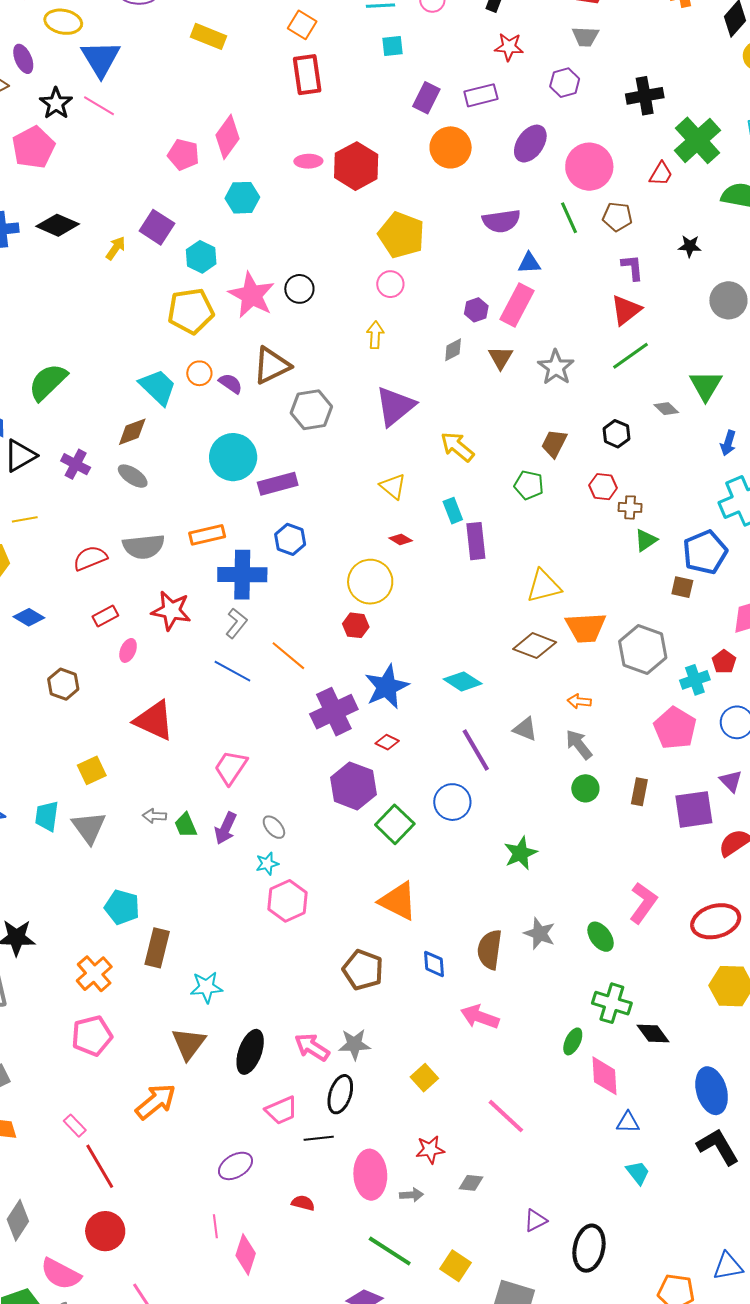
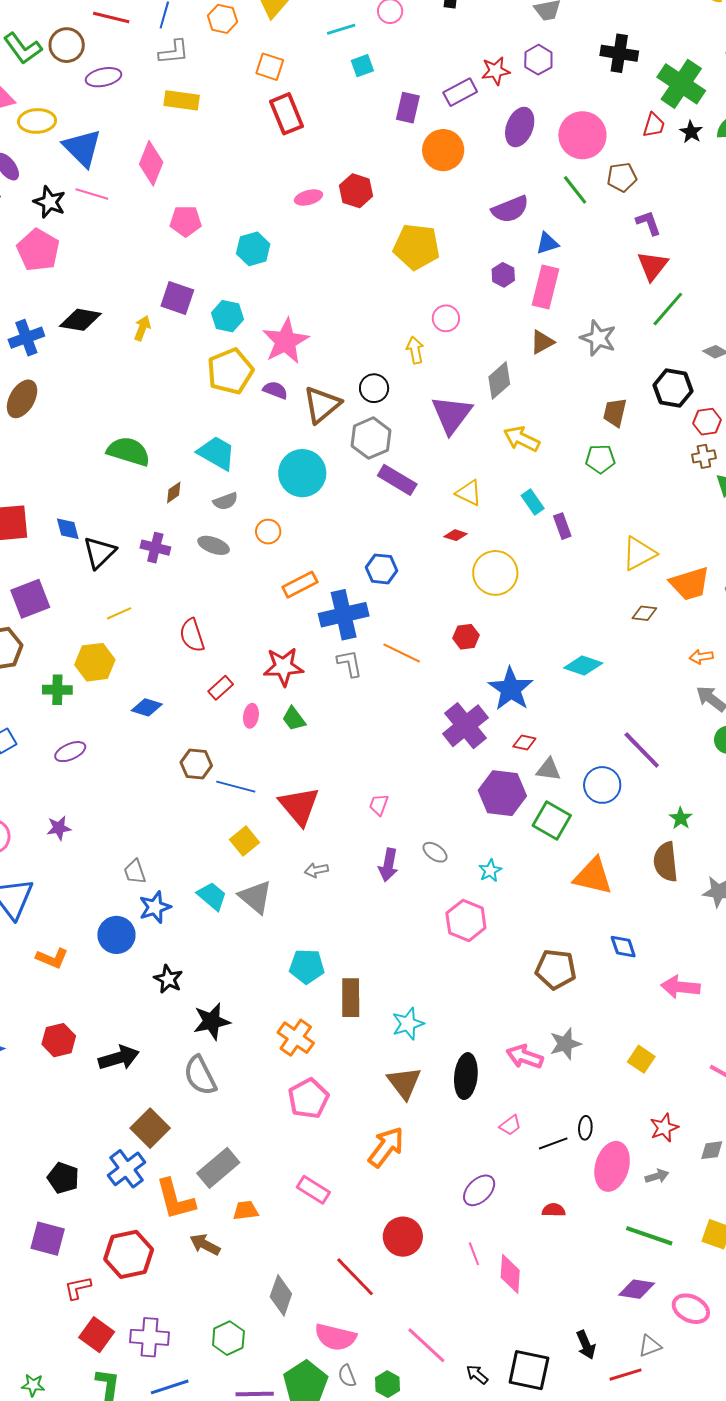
red star: (509, 47) -> (496, 71), moved
black cross: (645, 96) -> (619, 53), turned 33
pink diamond: (227, 137) -> (151, 163), moved
red hexagon: (356, 166) -> (356, 191), size x0.7
black star: (690, 246) -> (691, 132), moved, turned -30
pink circle: (390, 284) -> (446, 318), moved
black circle: (299, 289) -> (374, 388), moved
pink star: (252, 295) -> (286, 341), turned 30
purple hexagon: (476, 310) -> (503, 275), moved
gray diamond: (453, 350) -> (499, 380), moved, size x1.5
brown triangle: (501, 358) -> (542, 342), turned 44
orange circle: (199, 373) -> (268, 532), moved
green semicircle: (48, 382) -> (128, 451), moved, turned 75
purple semicircle: (231, 383) -> (275, 390), moved
brown diamond: (132, 432) -> (174, 492), moved, size x0.7
black hexagon: (616, 434) -> (673, 388), size x1.4
cyan circle: (233, 457) -> (302, 473), moved
purple rectangle: (278, 484) -> (397, 480), moved, turned 60
red hexagon: (603, 487) -> (707, 422), moved
red diamond: (401, 539) -> (456, 535), moved
purple rectangle: (476, 541) -> (562, 526), size x0.7
gray semicircle: (144, 547) -> (225, 501), moved, size x0.6
red semicircle: (90, 558) -> (192, 635), turned -72
yellow circle: (370, 582) -> (495, 573), moved
gray L-shape: (236, 623) -> (350, 663), turned -36
brown diamond: (535, 646) -> (644, 613), size x0.6
orange line: (288, 656) -> (402, 653), moved
blue line: (232, 671) -> (236, 787), moved
red triangle: (154, 720) -> (299, 806), moved, turned 39
gray triangle: (525, 729) -> (548, 769), moved
purple line: (476, 750) -> (642, 750), moved
pink trapezoid: (231, 767) -> (379, 805), size x0.6
cyan trapezoid: (47, 816) -> (212, 896), turned 136
green trapezoid: (186, 825) -> (294, 719), moved
green star: (521, 853) -> (681, 818), size x0.7
cyan star: (267, 864) -> (490, 871), moved
orange triangle: (398, 901) -> (593, 876), moved
brown semicircle: (490, 950) -> (666, 862), moved
black ellipse: (340, 1094) -> (585, 1128), moved, size x0.6
pink trapezoid: (281, 1110) -> (510, 1125), size x0.7
pink rectangle: (75, 1126) -> (313, 1190), size x1.4
red line: (100, 1166) -> (355, 1277), moved
pink ellipse: (370, 1175) -> (612, 1166), turned 33
red circle: (105, 1231) -> (403, 1237), moved

